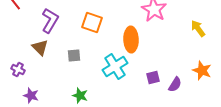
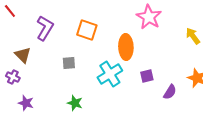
brown triangle: (40, 48) -> (23, 55), moved
purple square: (153, 78) -> (147, 76), moved

